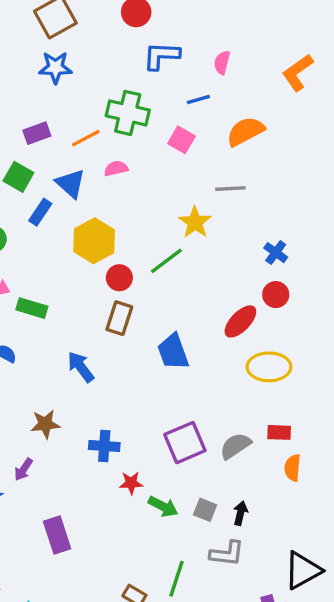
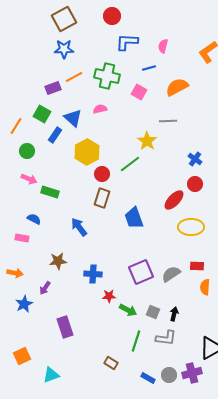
orange line: (86, 138) -> (74, 77), moved
green line: (177, 579) -> (136, 341), moved

